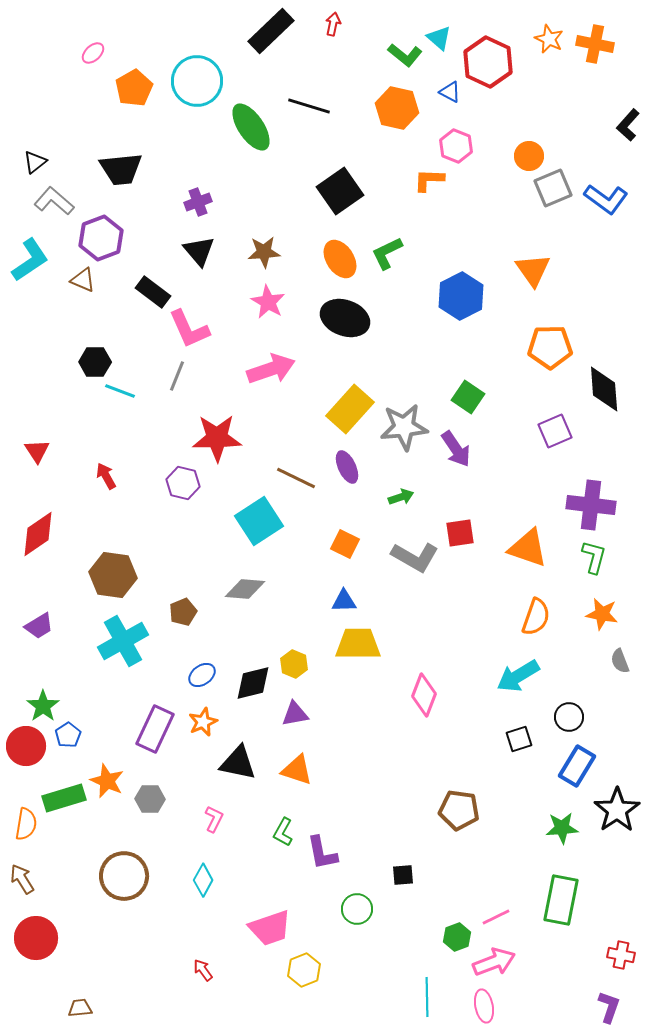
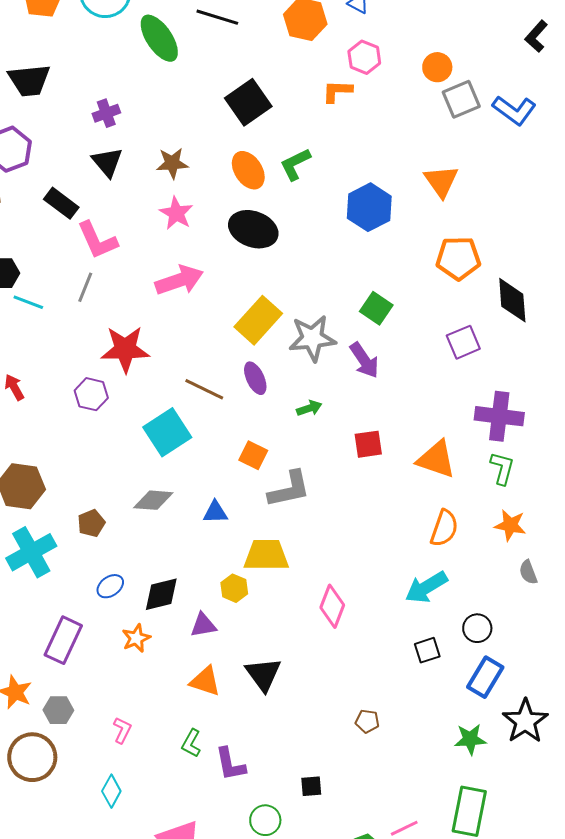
gray L-shape: (415, 557) -> (289, 489), moved, turned -42
blue triangle: (344, 601) -> (215, 512), moved
yellow hexagon: (294, 664) -> (234, 588), moved
orange star: (203, 722) -> (136, 638), moved
black triangle: (238, 763) -> (263, 674), moved, turned 42
brown pentagon: (459, 810) -> (367, 721), size x0.6
brown circle: (124, 876) -> (32, 757), moved

